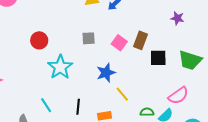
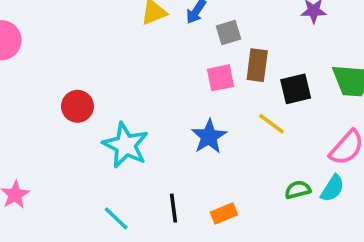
gray square: (89, 38) -> (229, 32), moved
pink square: (119, 43) -> (220, 78), turned -35
yellow line: (122, 94) -> (271, 124), moved

